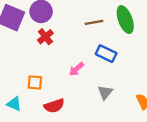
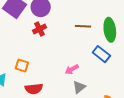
blue rectangle: (106, 54) -> (101, 54), moved
pink arrow: (76, 69) -> (72, 69), moved

